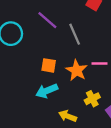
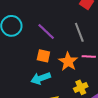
purple line: (47, 20) -> (46, 32), moved
gray line: (75, 34) -> (79, 32), moved

